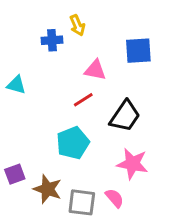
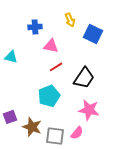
yellow arrow: (77, 25) -> (70, 20), moved
blue square: (138, 51) -> (93, 34), turned 30
pink triangle: (95, 70) -> (51, 46), moved
pink semicircle: (115, 198) -> (77, 133), turned 80

